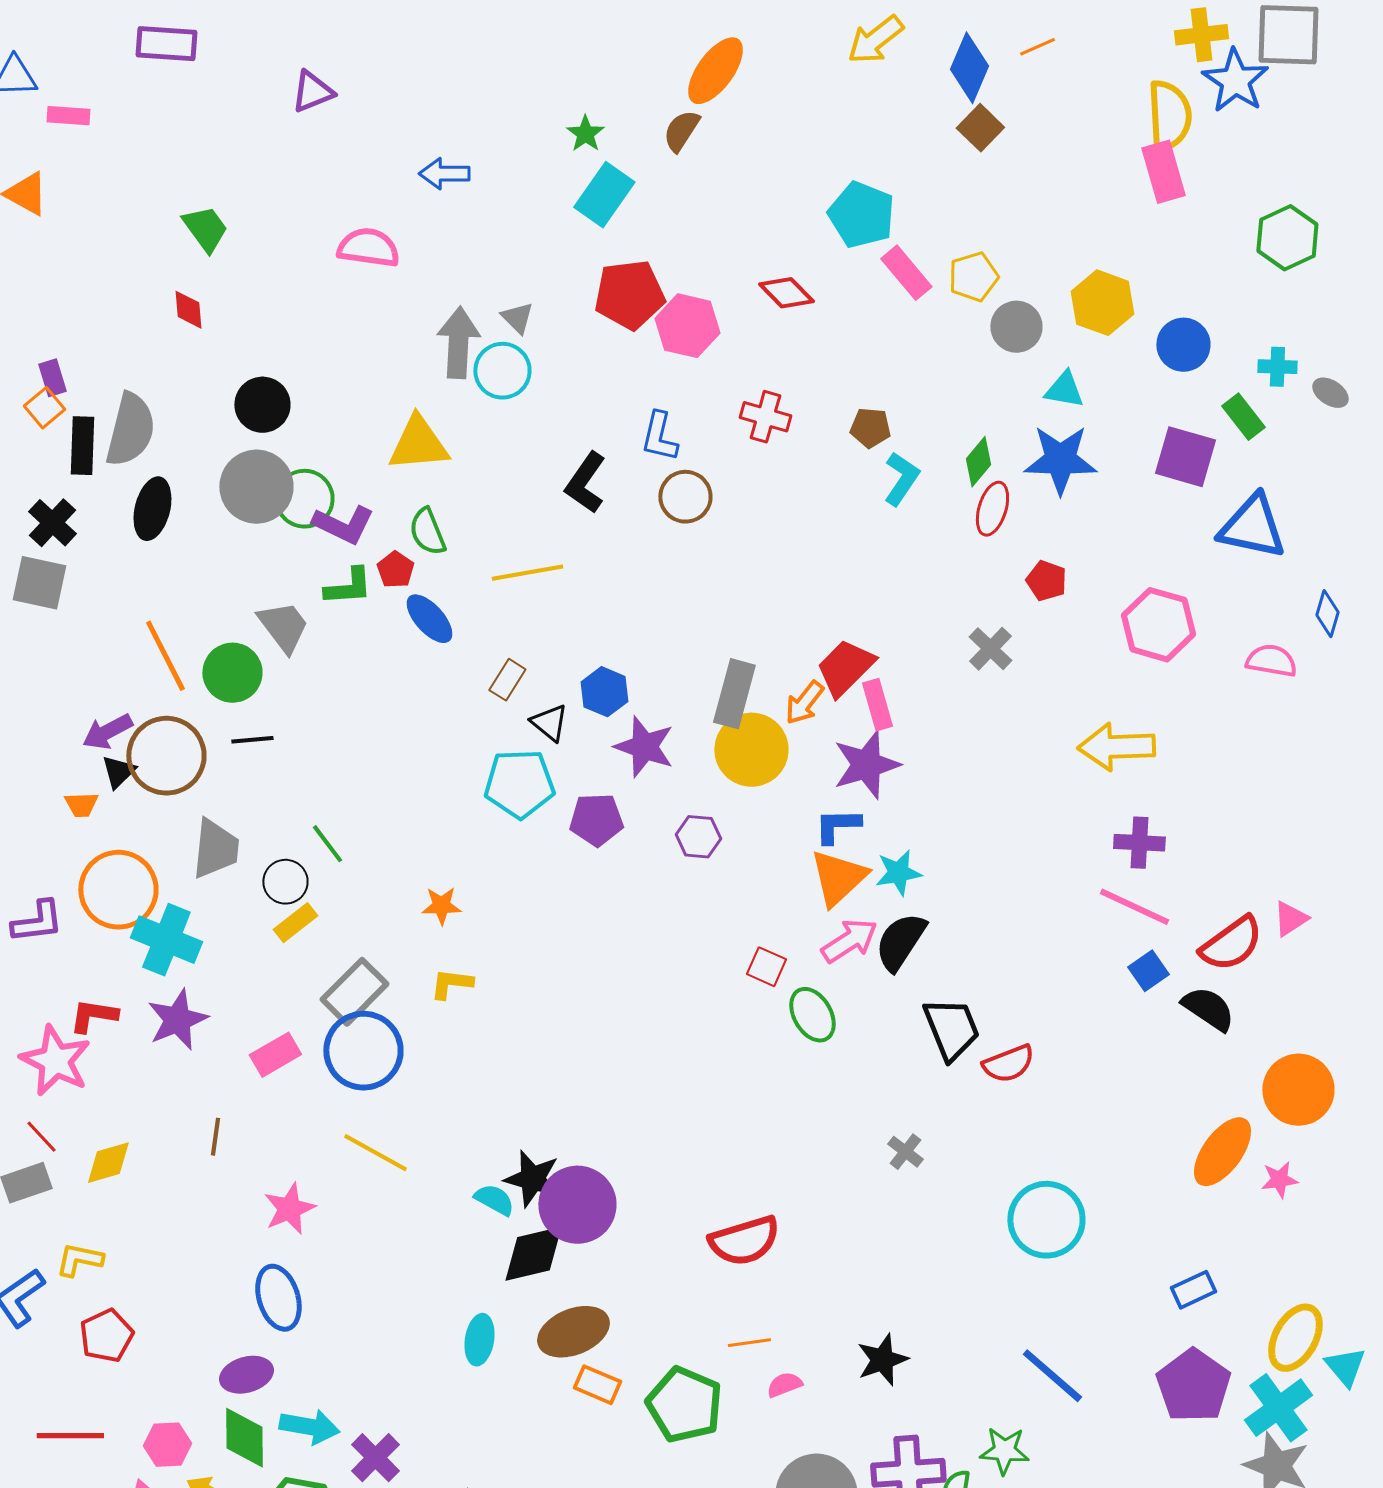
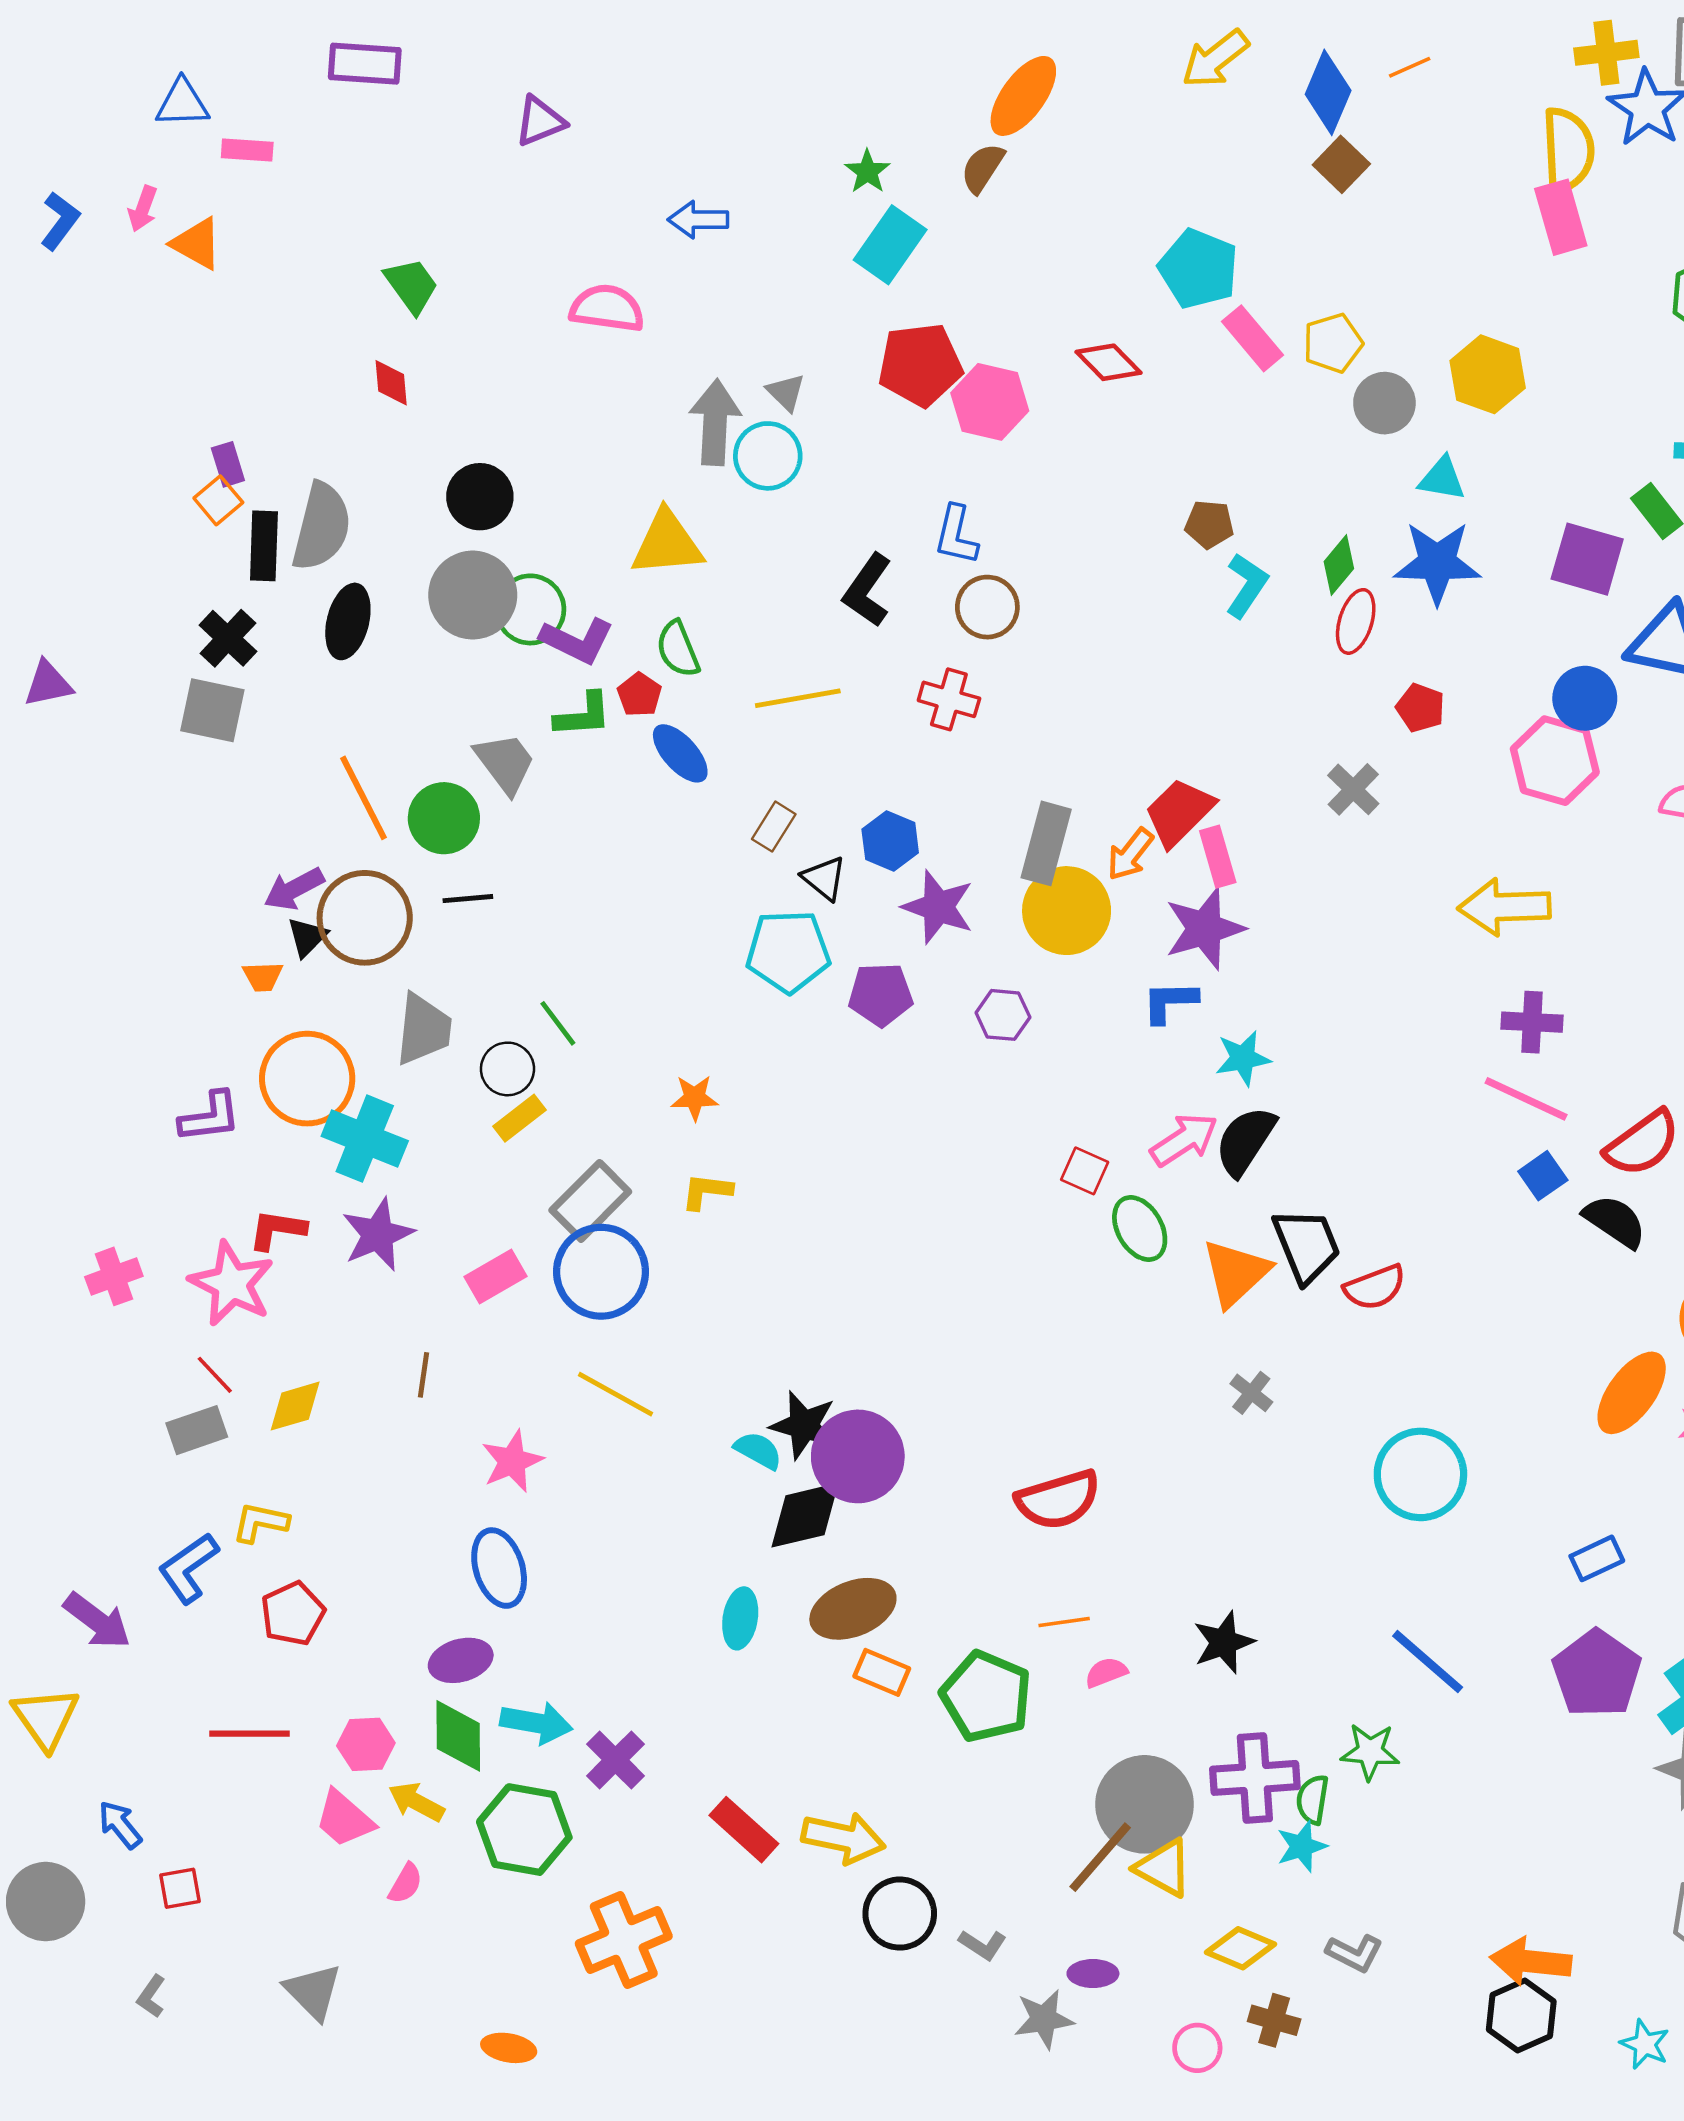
blue circle: (1183, 345) -> (1585, 698), moved
red cross: (765, 417) -> (949, 699), moved
orange triangle: (838, 878) -> (1236, 1273), moved

